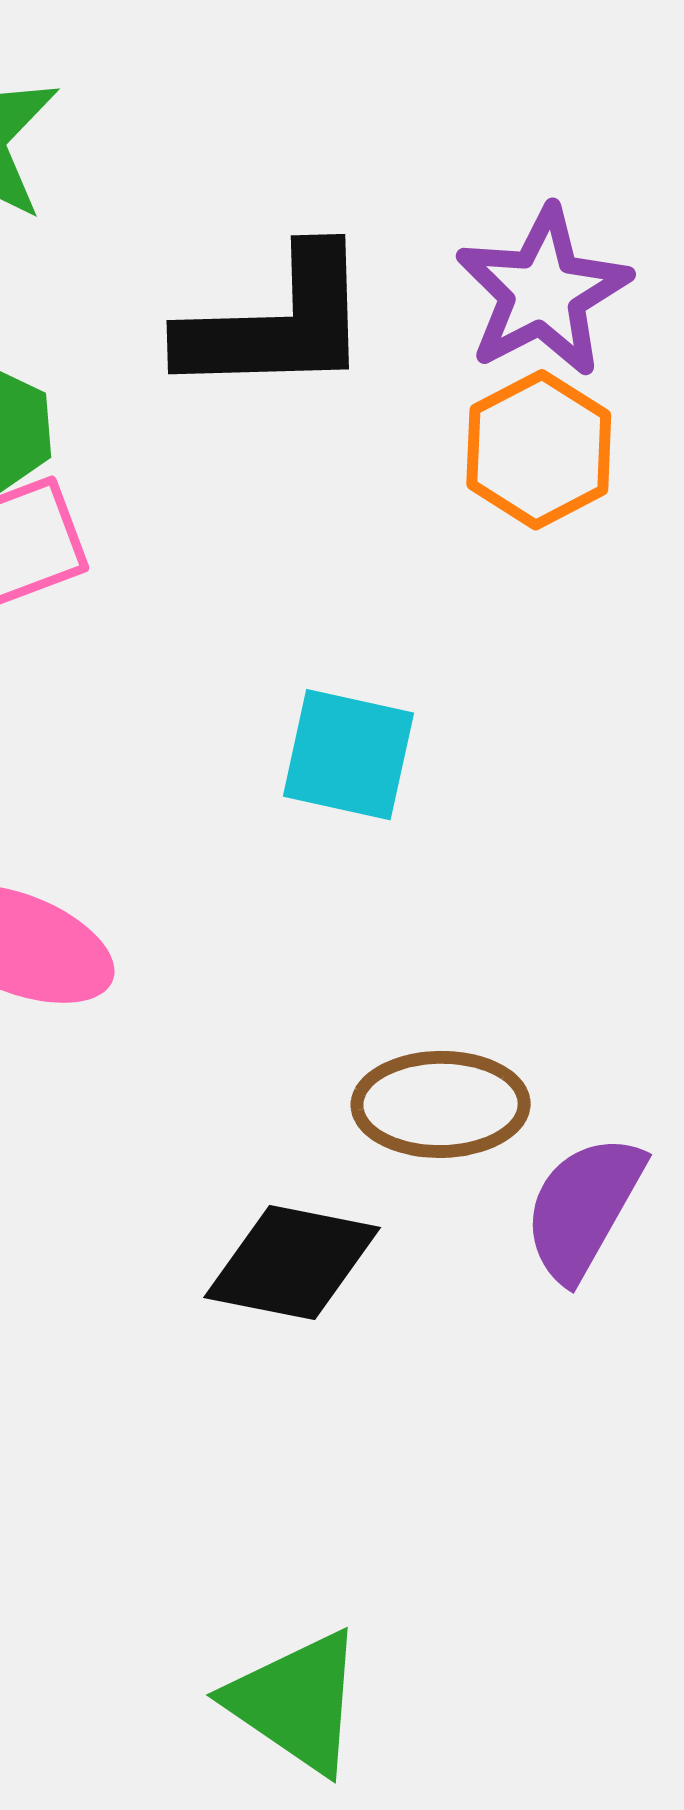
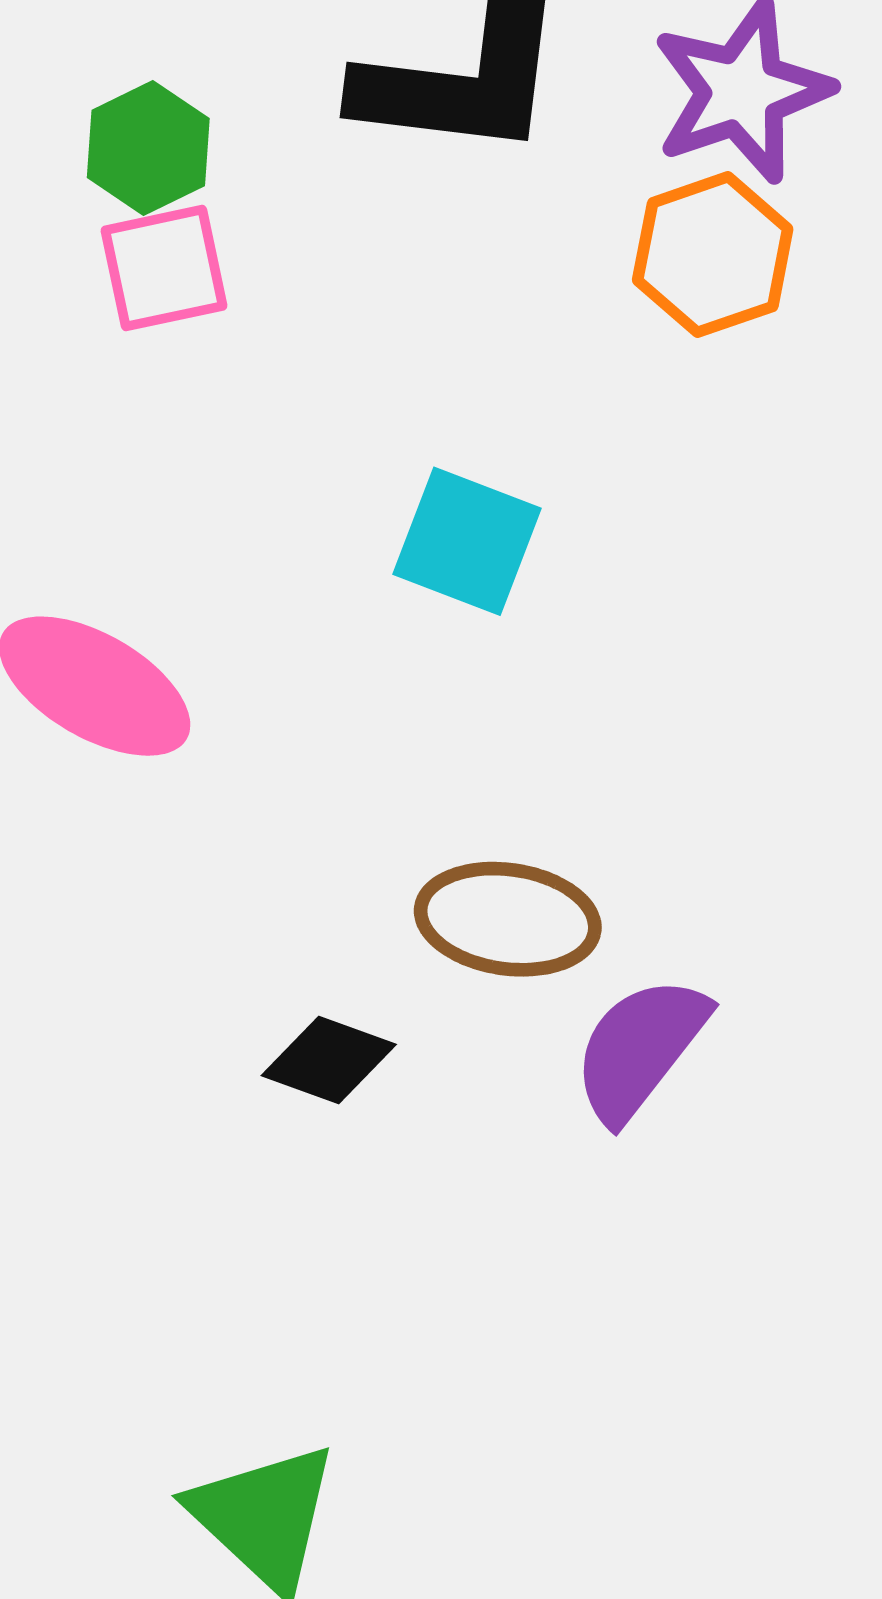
black diamond: (292, 1262) -> (329, 1060), size x0.7

